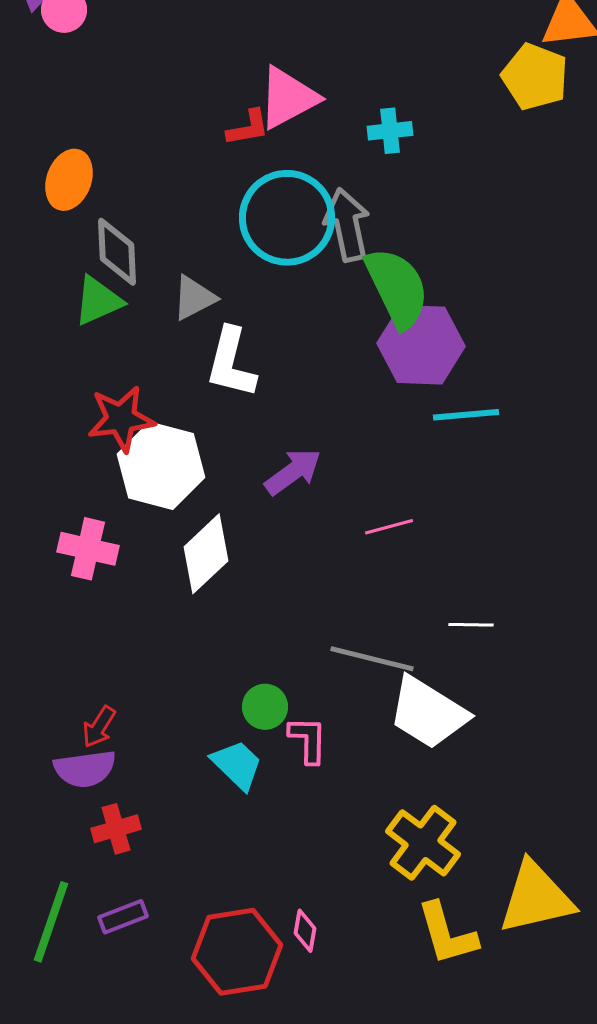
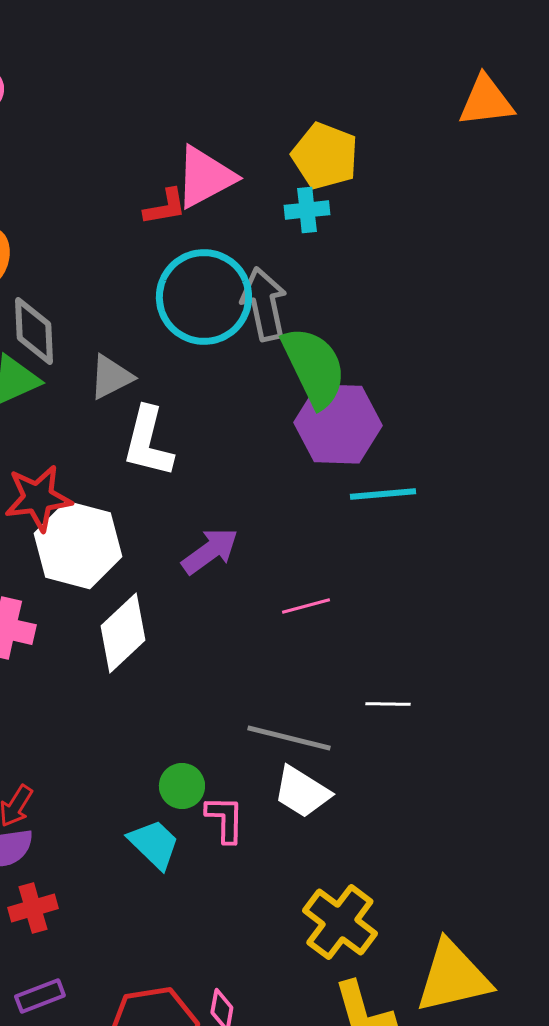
yellow pentagon: (535, 77) -> (325, 156), moved
white trapezoid: (428, 713) -> (302, 792), moved, size x0.7

